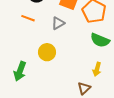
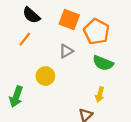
orange line: (28, 18) -> (25, 39), turned -72
gray triangle: (58, 23) -> (66, 51), moved

